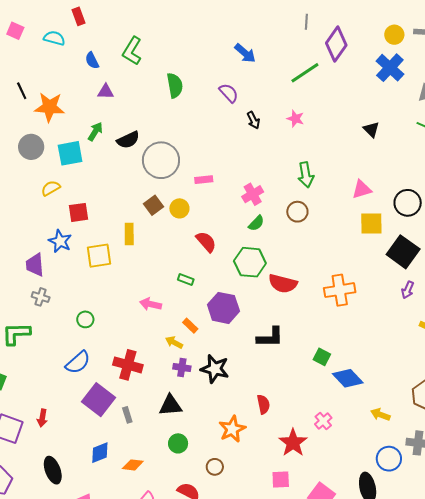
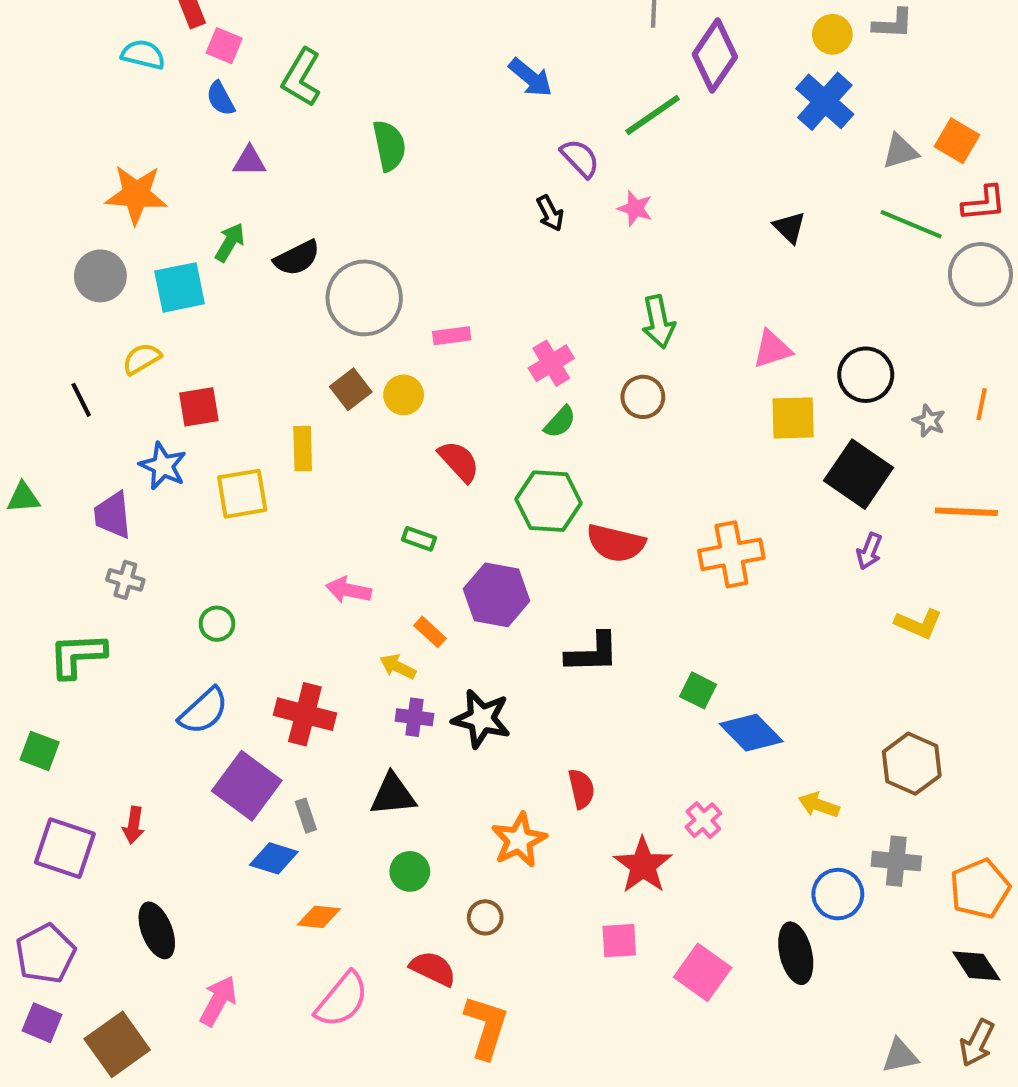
pink square: (15, 31) -> (224, 46), moved
black line: (22, 91) -> (81, 400), moved
purple semicircle: (229, 93) -> (580, 158), moved
blue diamond: (100, 453) -> (274, 858), moved, turned 40

